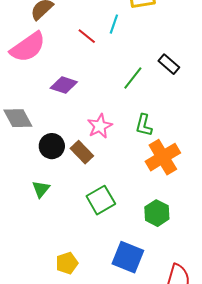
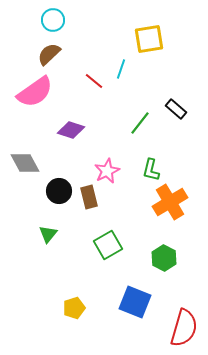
brown rectangle: (82, 152) -> (89, 197), turned 30

